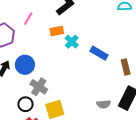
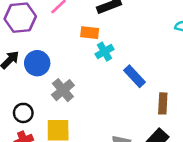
gray cross: (39, 87) -> (63, 90), moved

